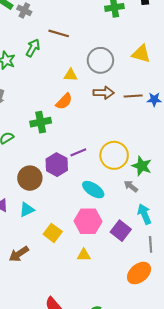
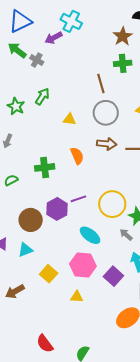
brown line: (59, 33) -> (101, 84), moved, turned 54
yellow triangle: (71, 75) -> (69, 119), moved
orange semicircle: (64, 101) -> (77, 156), moved, turned -72

